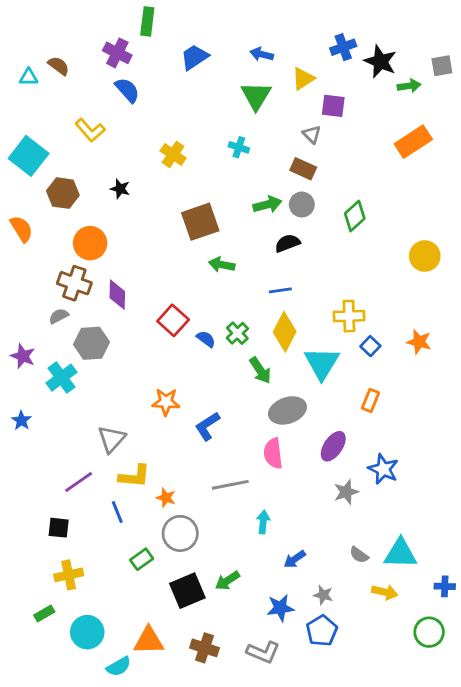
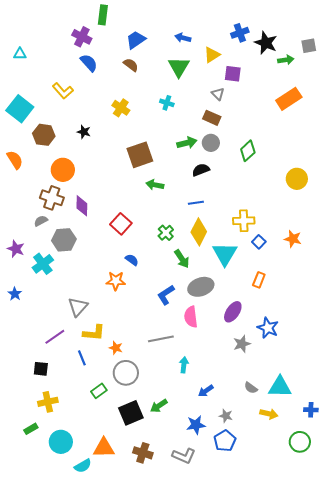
brown semicircle: (59, 66) -> (131, 65), moved
blue semicircle: (206, 339) -> (132, 260), moved
blue L-shape: (207, 426) -> (166, 295), moved

